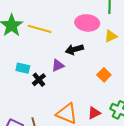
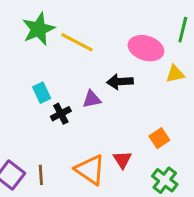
cyan rectangle: (23, 68) -> (42, 93), turned 40
orange square: (104, 75) -> (159, 138), moved
red triangle: (94, 113) -> (122, 160), moved, turned -48

